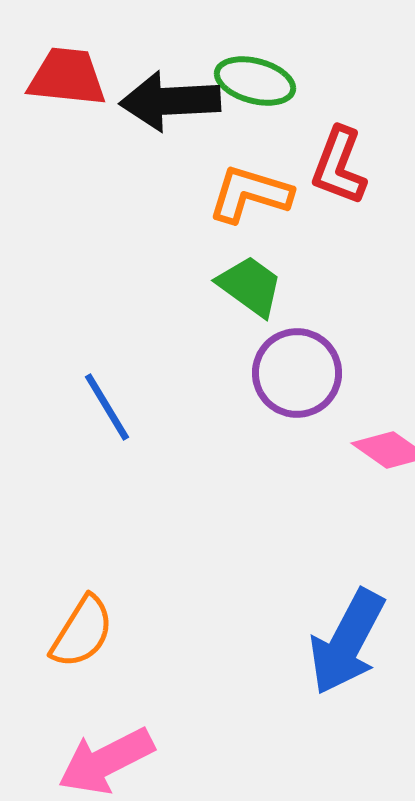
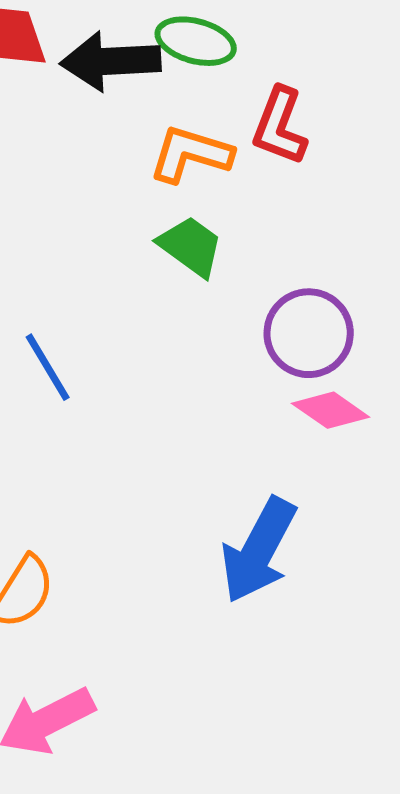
purple circle: (297, 373) -> (309, 333), moved
blue arrow: (347, 642) -> (259, 550), moved

